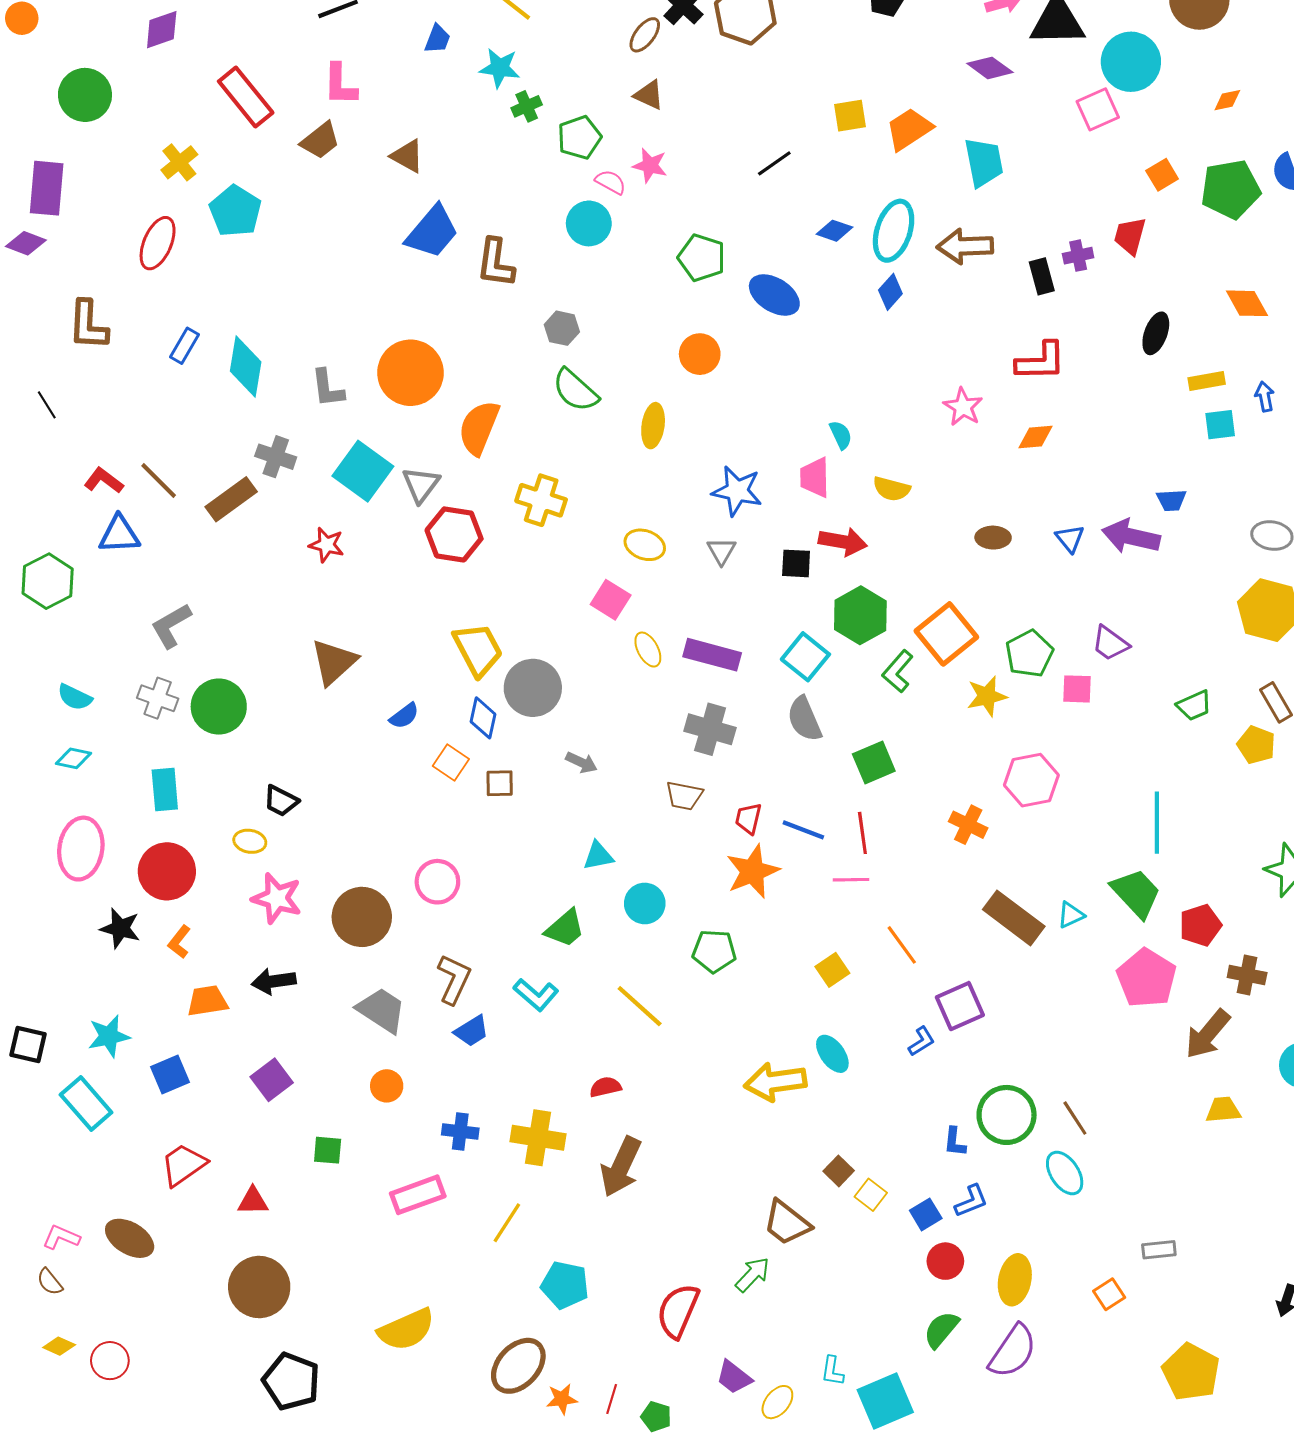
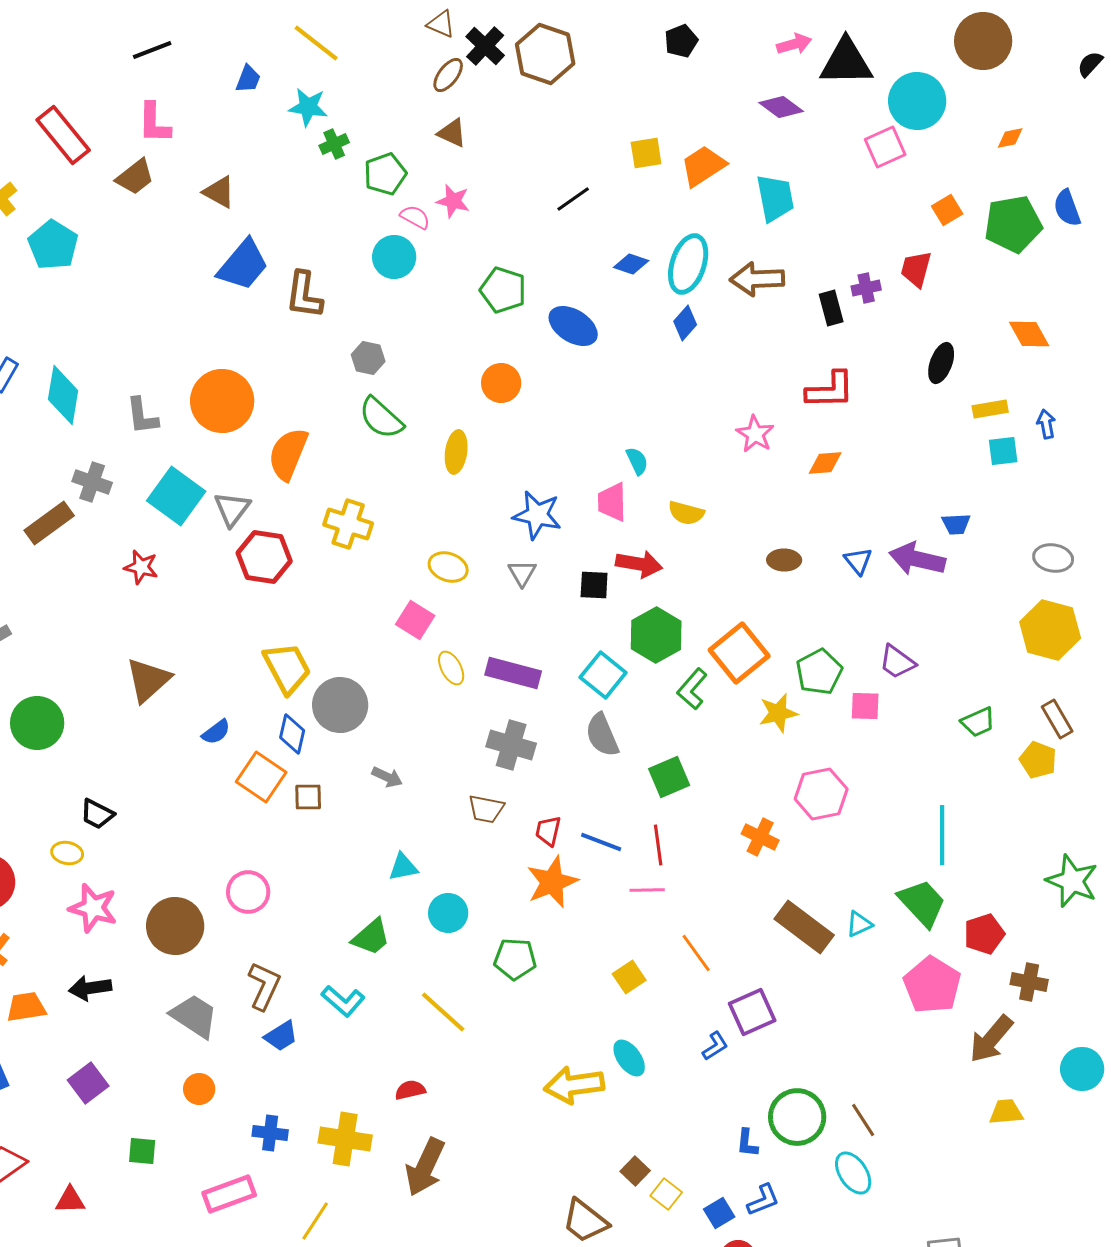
orange square: (451, 762) -> (261, 777), size x1.4

